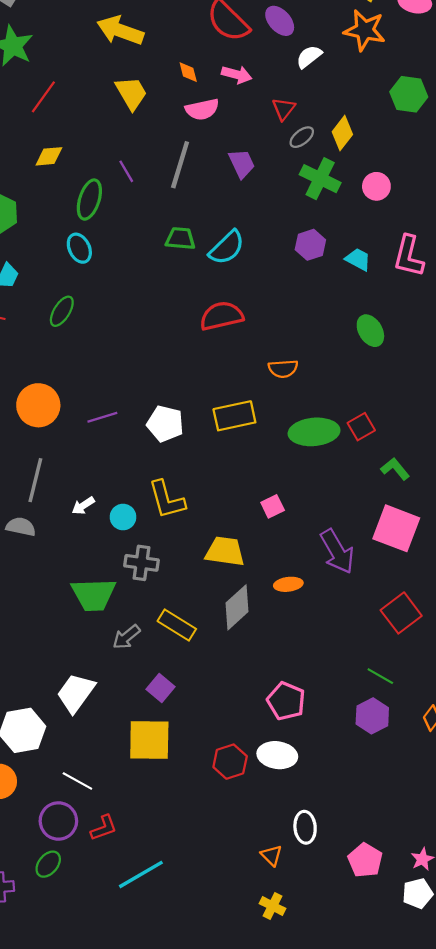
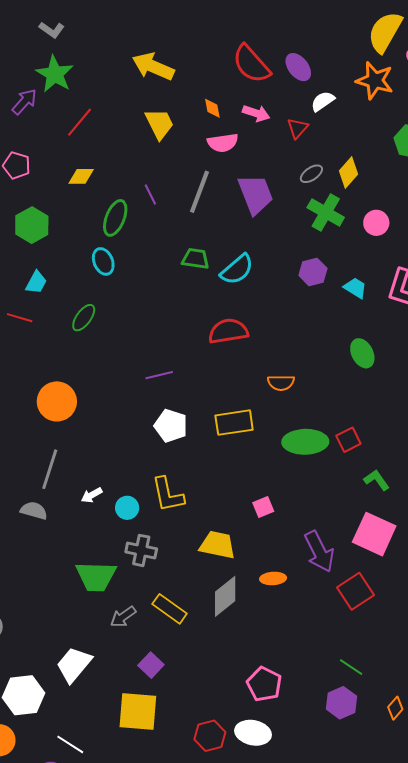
red triangle: (284, 109) -> (297, 128), moved
purple trapezoid: (242, 164) -> (255, 194), size x1.5
purple line: (102, 417) -> (159, 375), moved
red square: (401, 613) -> (356, 591), moved

